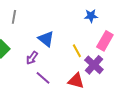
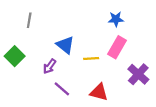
pink rectangle: (105, 41) -> (117, 47), moved
yellow line: (77, 51) -> (91, 58), moved, turned -64
purple cross: (94, 65) -> (138, 74), moved

